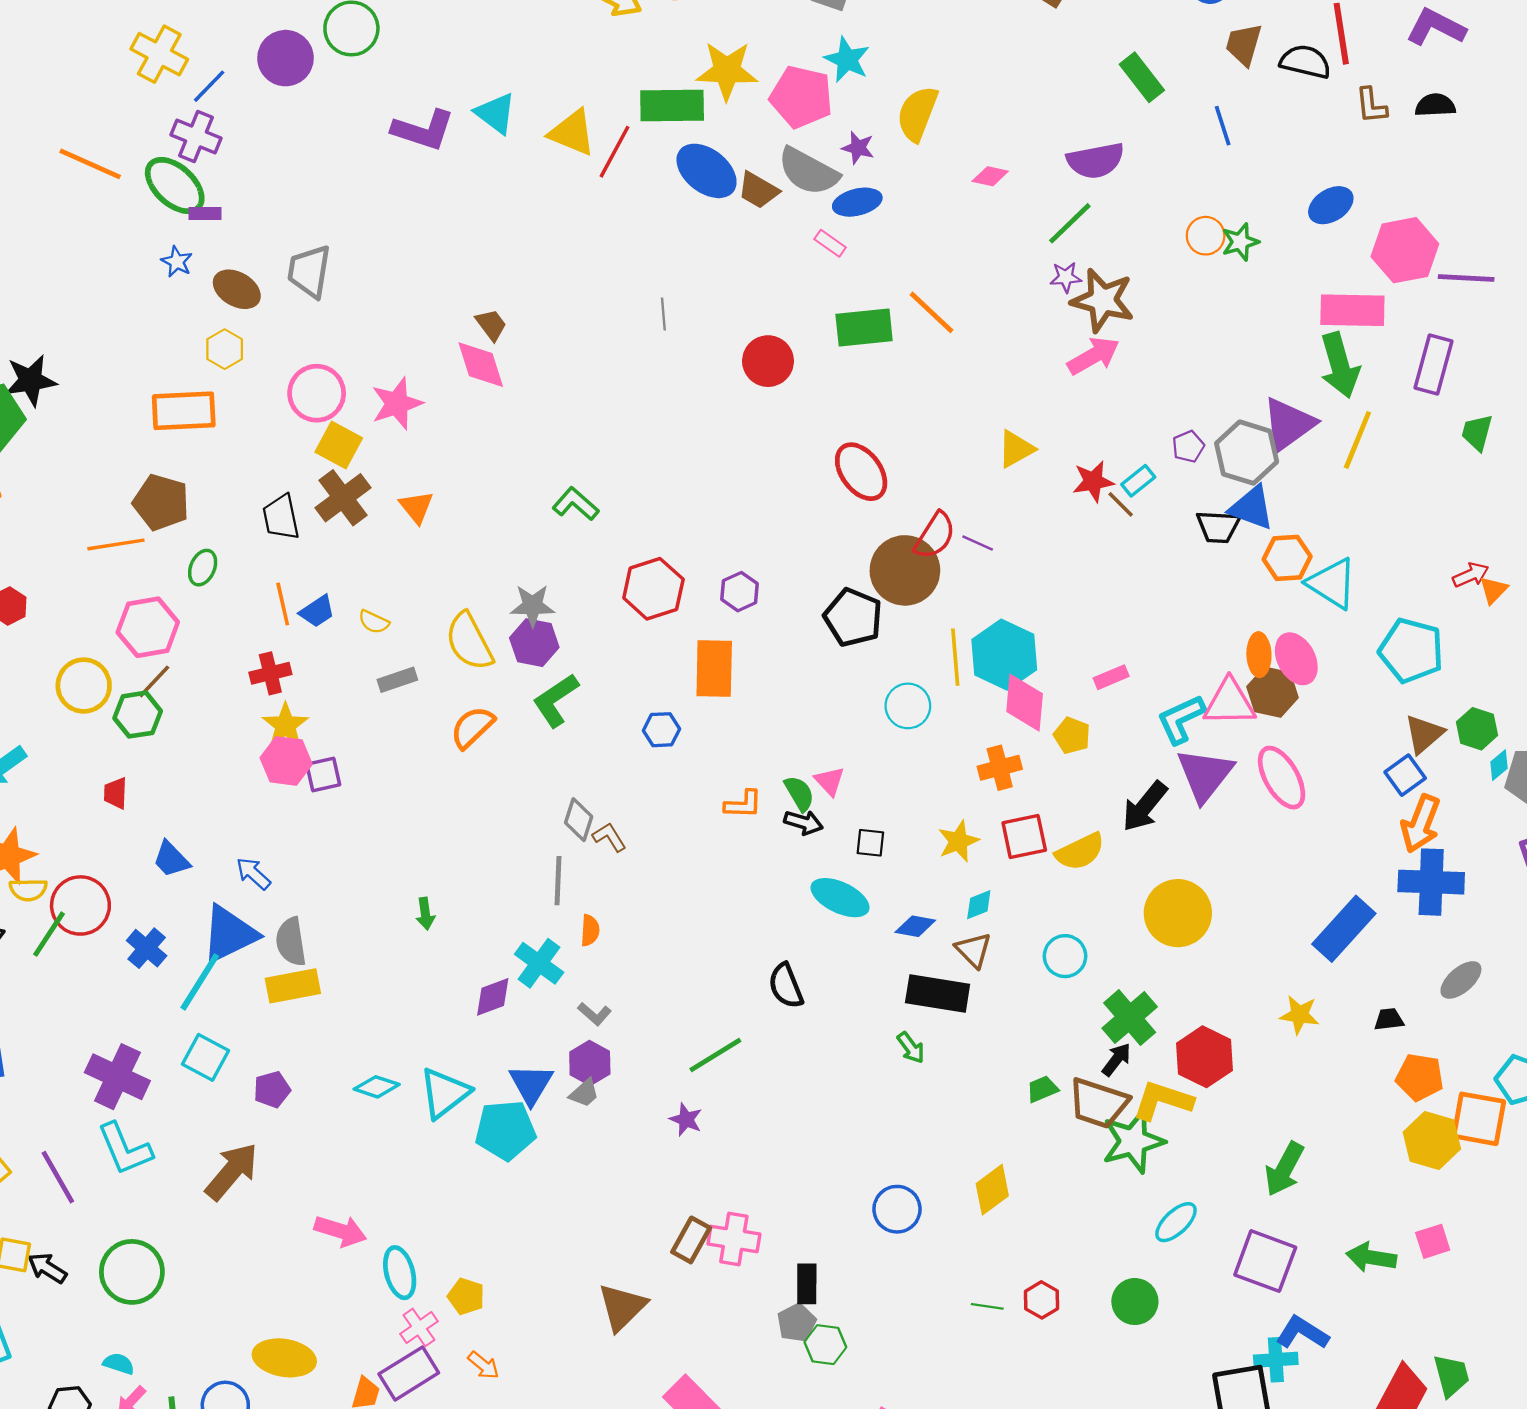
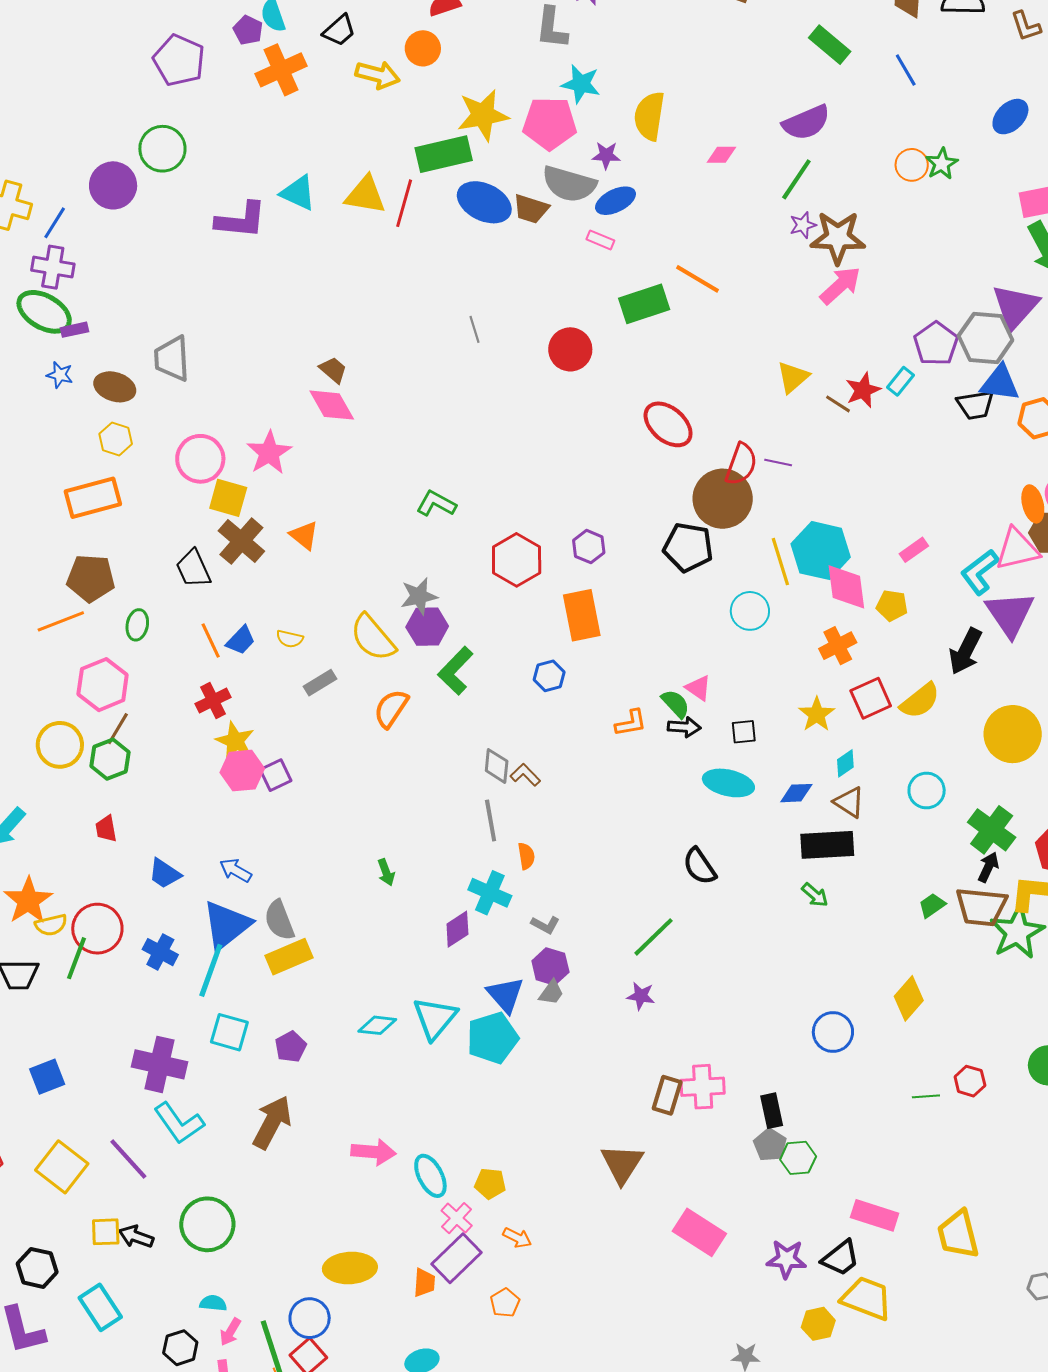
purple pentagon: (1188, 447) -> (936, 344), size x1.6
brown line: (1121, 504) -> (838, 404), moved

